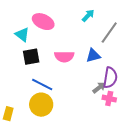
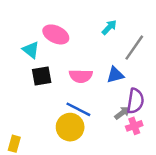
blue line: (42, 85) -> (78, 109), moved
pink cross: (109, 99) -> (134, 126), turned -32
yellow circle: (41, 105) -> (70, 127), moved

